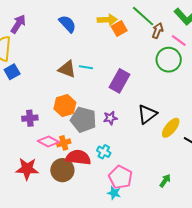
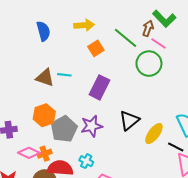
green line: (143, 16) -> (125, 38), moved
blue semicircle: (67, 24) -> (43, 31), turned 30
orange square: (119, 29) -> (96, 48), moved
brown arrow: (158, 31) -> (148, 28), moved
purple star: (110, 118) -> (92, 126), size x1.5
gray pentagon: (83, 120) -> (64, 129), turned 30

